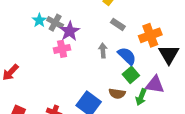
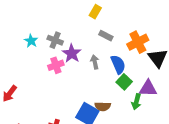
gray cross: (55, 23) -> (55, 40), moved
purple star: (70, 31) -> (72, 53), moved
blue semicircle: (127, 56) -> (118, 64), turned 30
brown semicircle: (117, 94) -> (103, 106), moved

